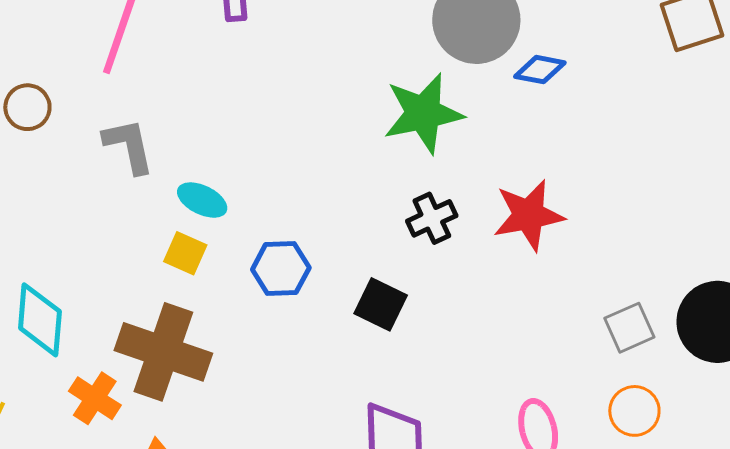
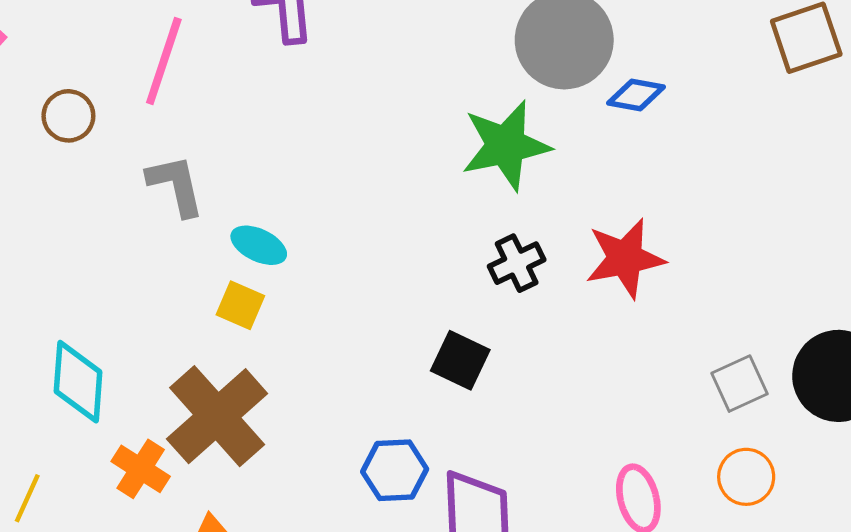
brown circle: (27, 107) -> (68, 116), moved
blue hexagon: (281, 269) -> (395, 470), moved
brown cross: (163, 352) -> (217, 416), turned 30

